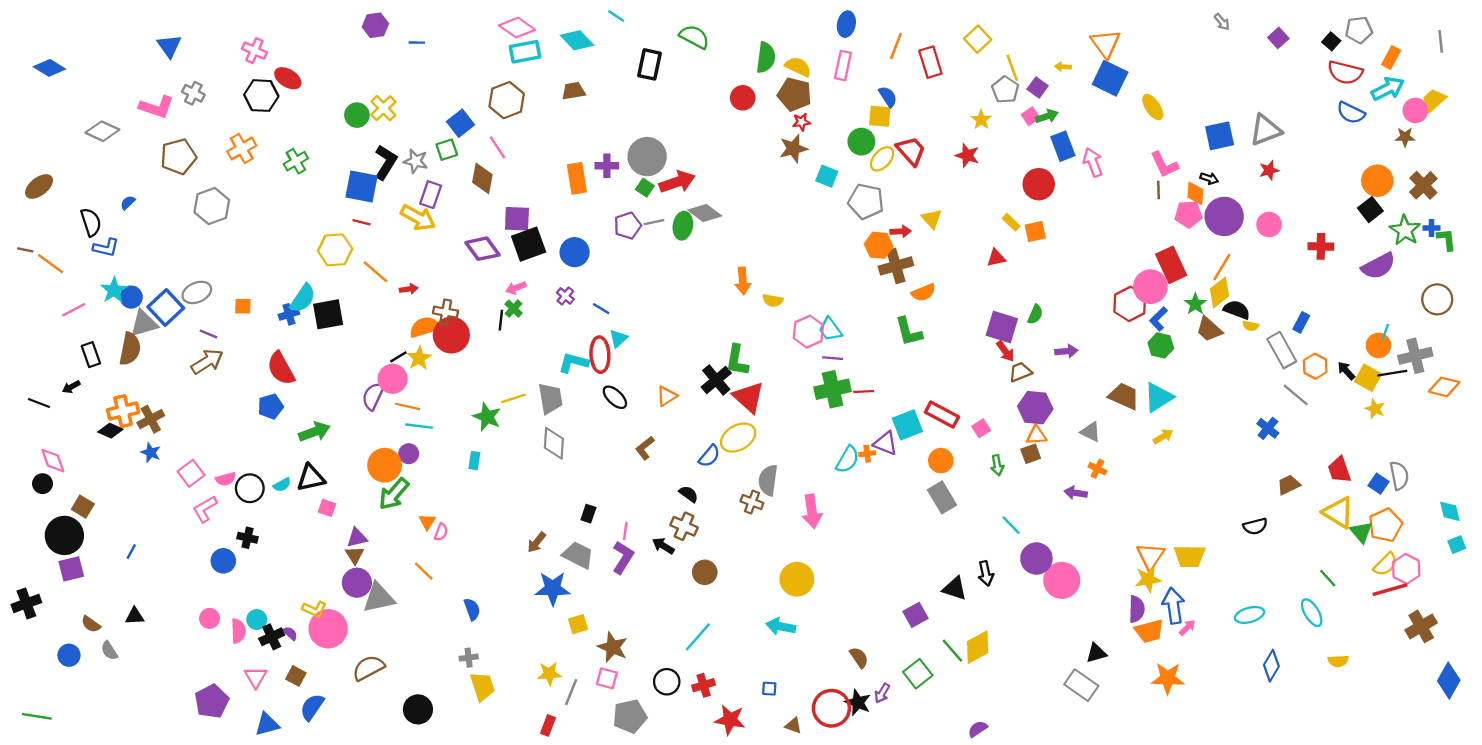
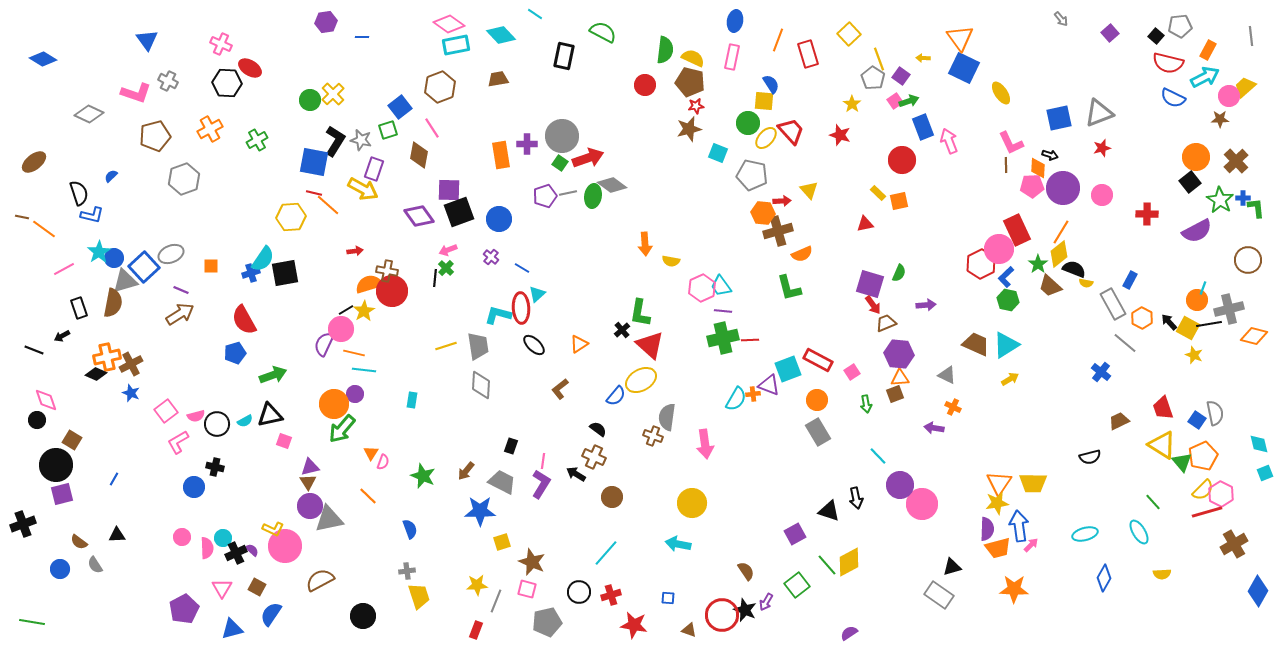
orange line: (375, 272) -> (328, 205), moved
black cross: (716, 380) -> (622, 330), size x0.6
green star: (487, 417) -> (423, 476), moved

